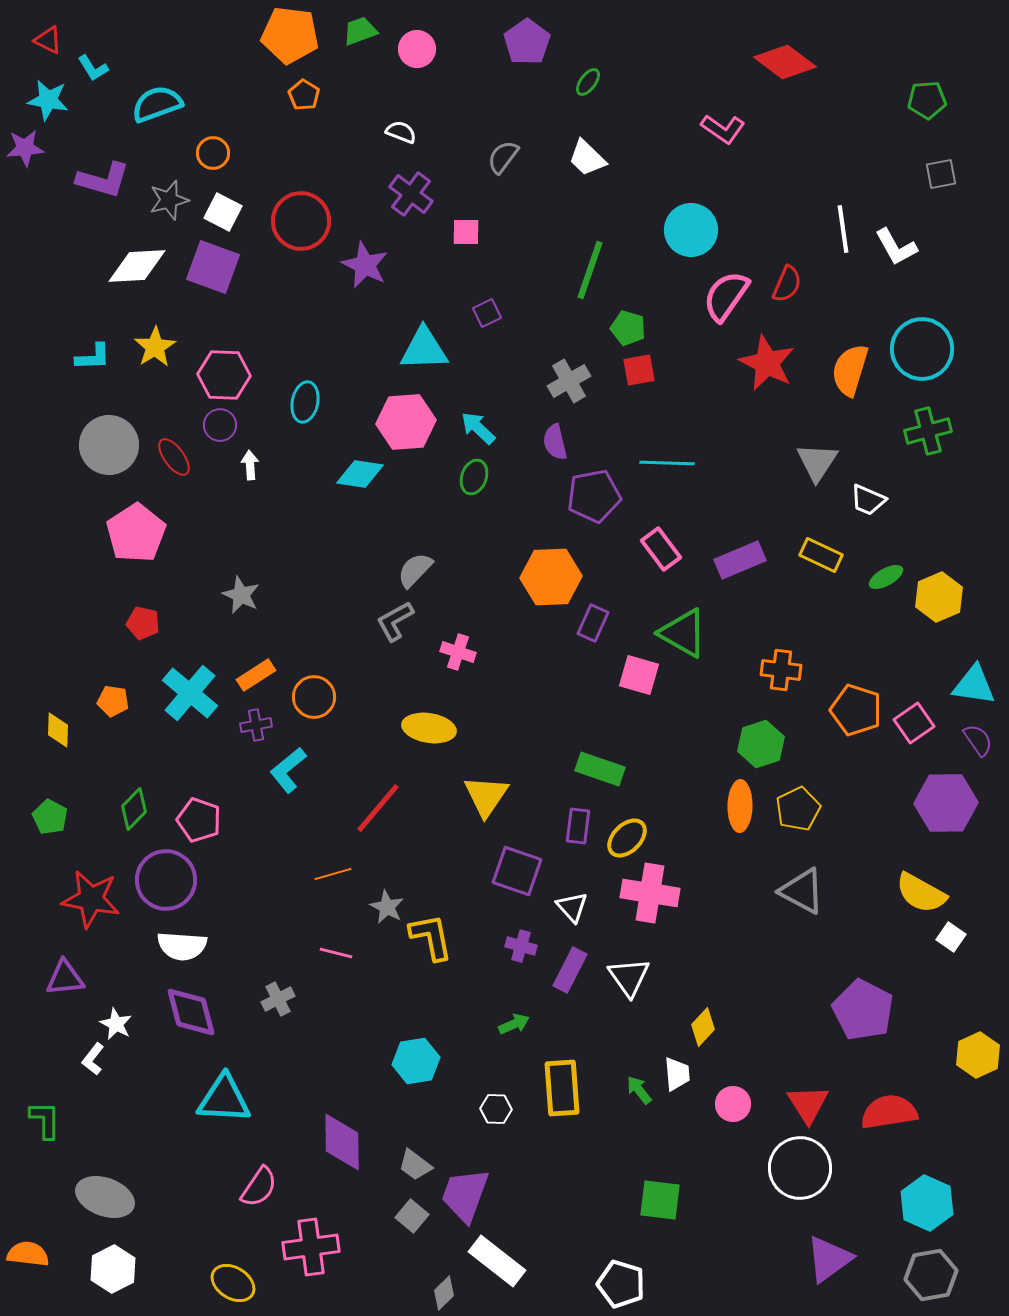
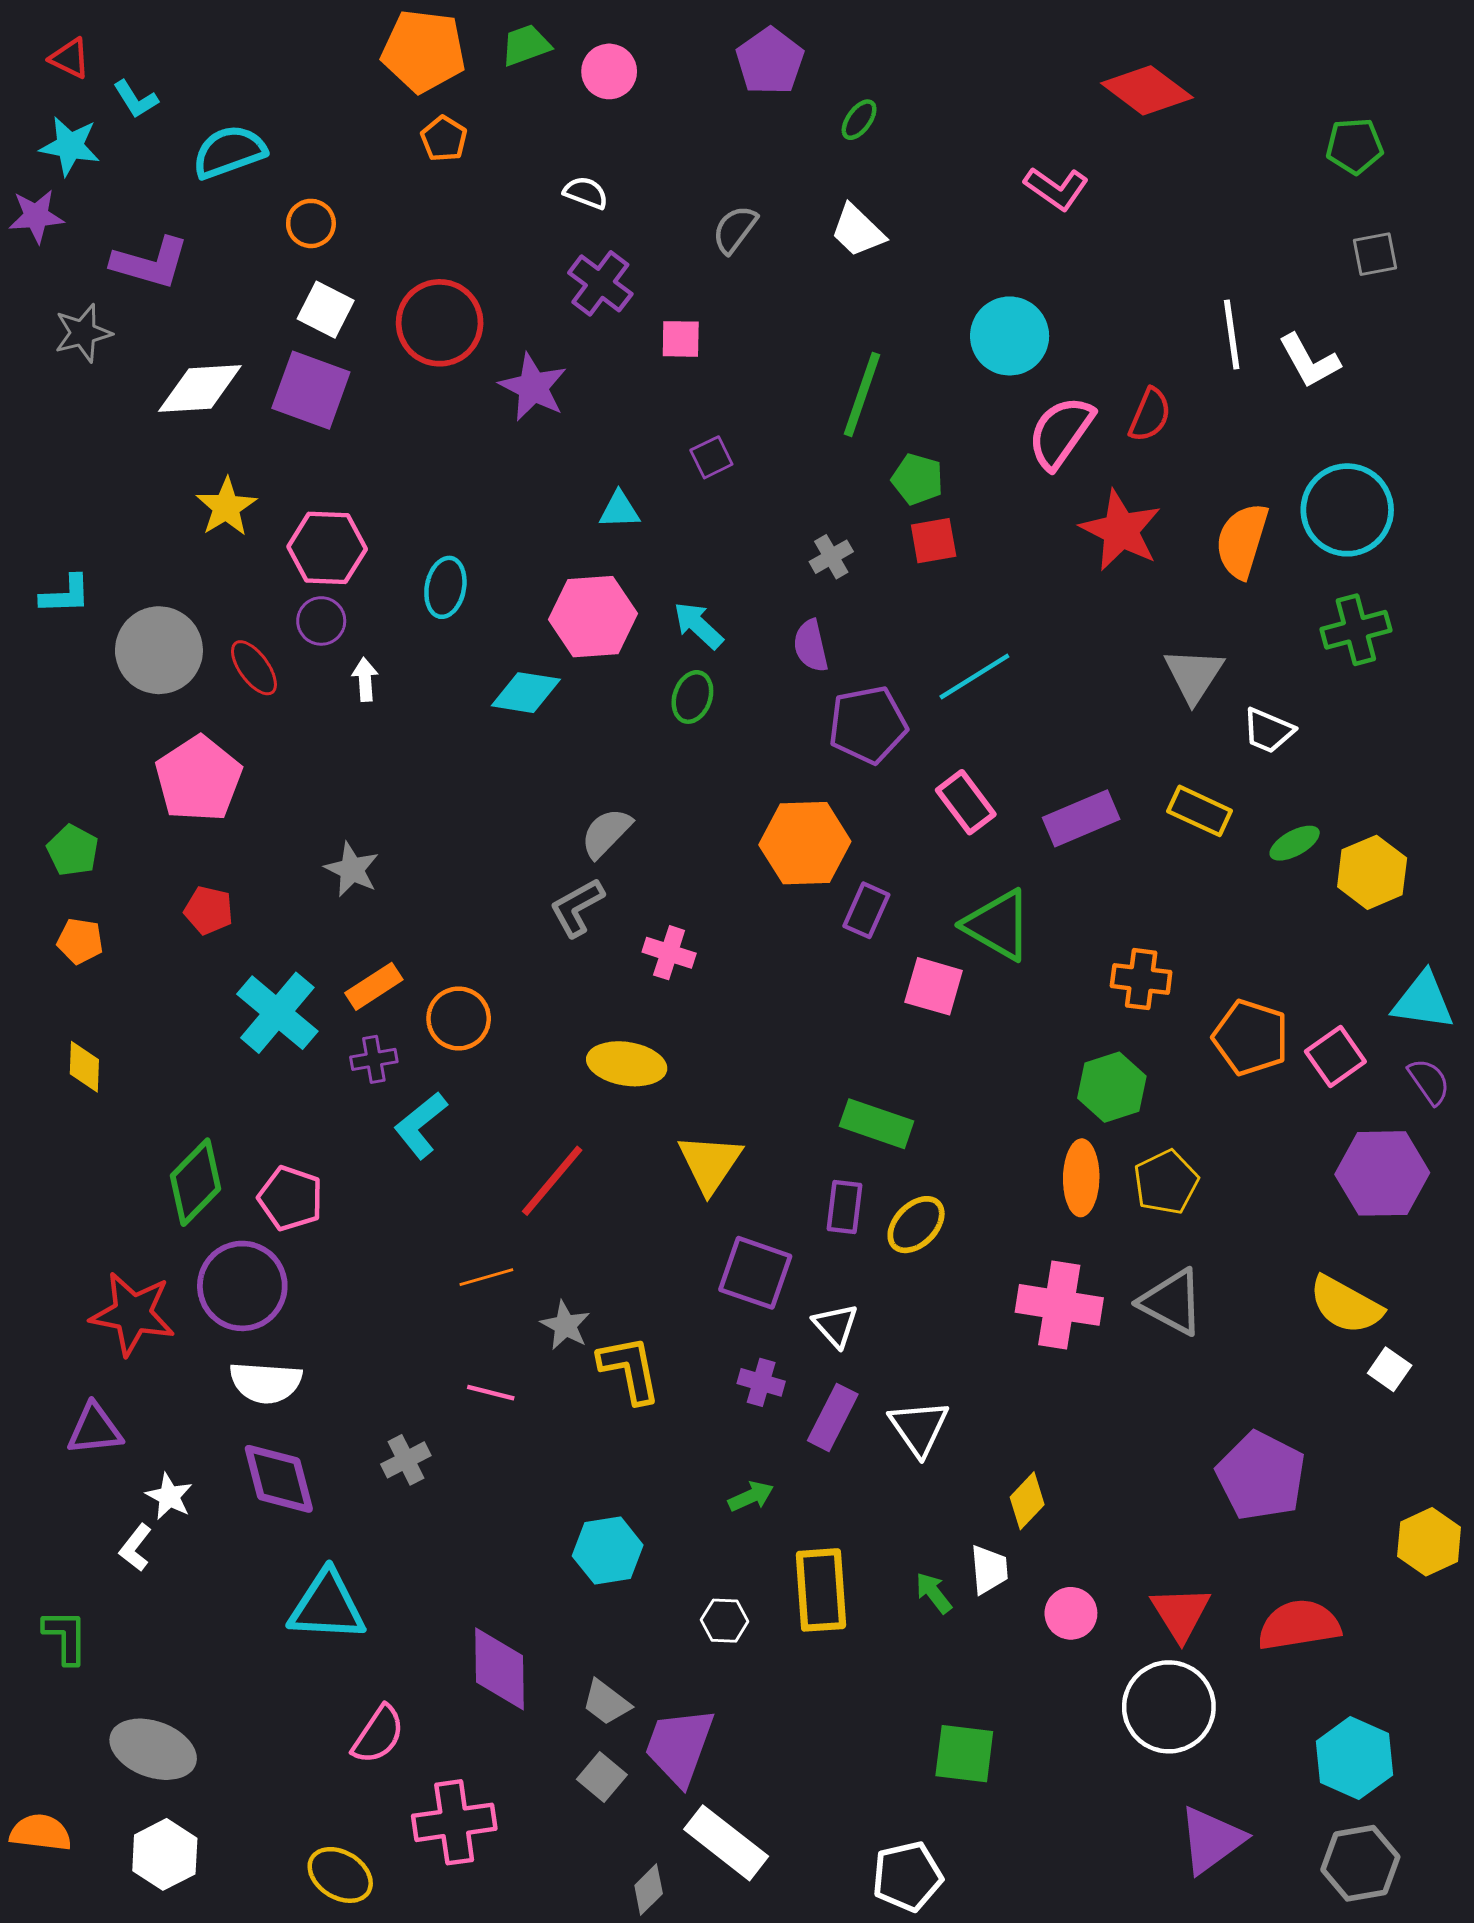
gray star: (169, 200) -> (83, 333), moved
cyan triangle: (424, 349) -> (619, 510), size x0.6
cyan L-shape: (93, 357) -> (65, 595), moved
gray cross: (569, 381) -> (831, 557), size x0.7
cyan line: (667, 463) -> (974, 677), turned -34
orange pentagon: (113, 701) -> (80, 941), moved
green diamond: (134, 809) -> (196, 1182), size x1.4
green pentagon: (50, 817) -> (73, 850), moved
pink cross: (650, 893) -> (1059, 1305), moved
white pentagon: (621, 1284) -> (907, 1876), turned -30

